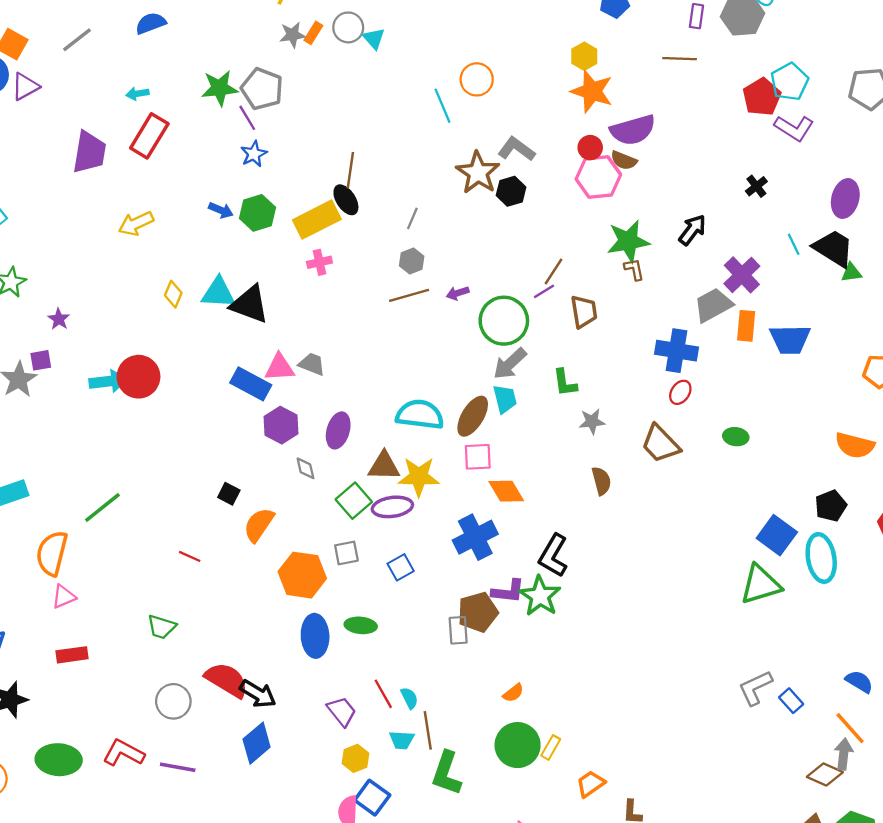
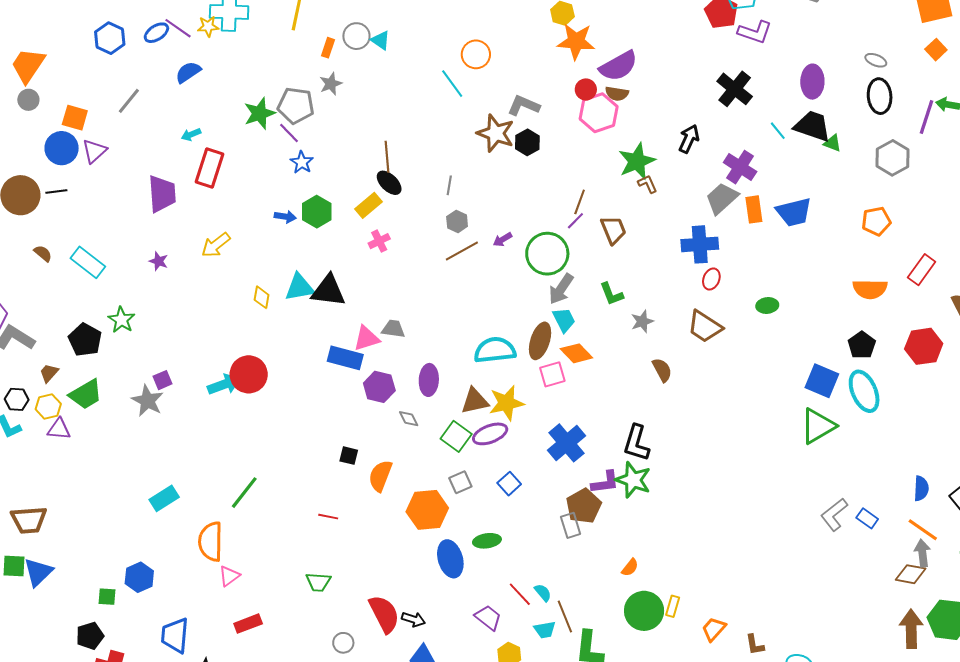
gray star: (292, 35) -> (331, 84), moved
black cross: (756, 186) -> (735, 89), size x1.8
yellow rectangle: (317, 220) -> (368, 205), size x0.7
green triangle: (851, 273) -> (832, 143), turned 42
purple star: (59, 319) -> (159, 261), moved
orange diamond: (506, 491) -> (576, 353), moved
red semicircle: (227, 680) -> (384, 614), turned 45
blue semicircle: (859, 682) -> (921, 488), turned 75
black arrow: (258, 694) -> (413, 619), size x0.7
gray circle: (173, 701) -> (343, 643), size x0.7

